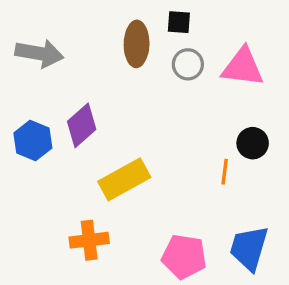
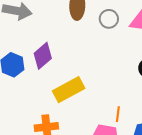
orange line: (225, 172) -> (118, 114), moved

